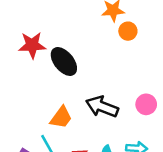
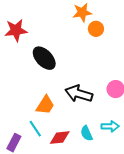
red star: (32, 45) -> (16, 30), moved

